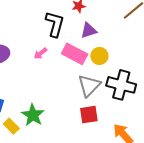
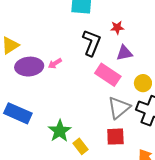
pink arrow: (41, 53) -> (55, 63), moved
yellow circle: (99, 56) -> (143, 83), moved
yellow rectangle: (11, 126) -> (81, 146), moved

